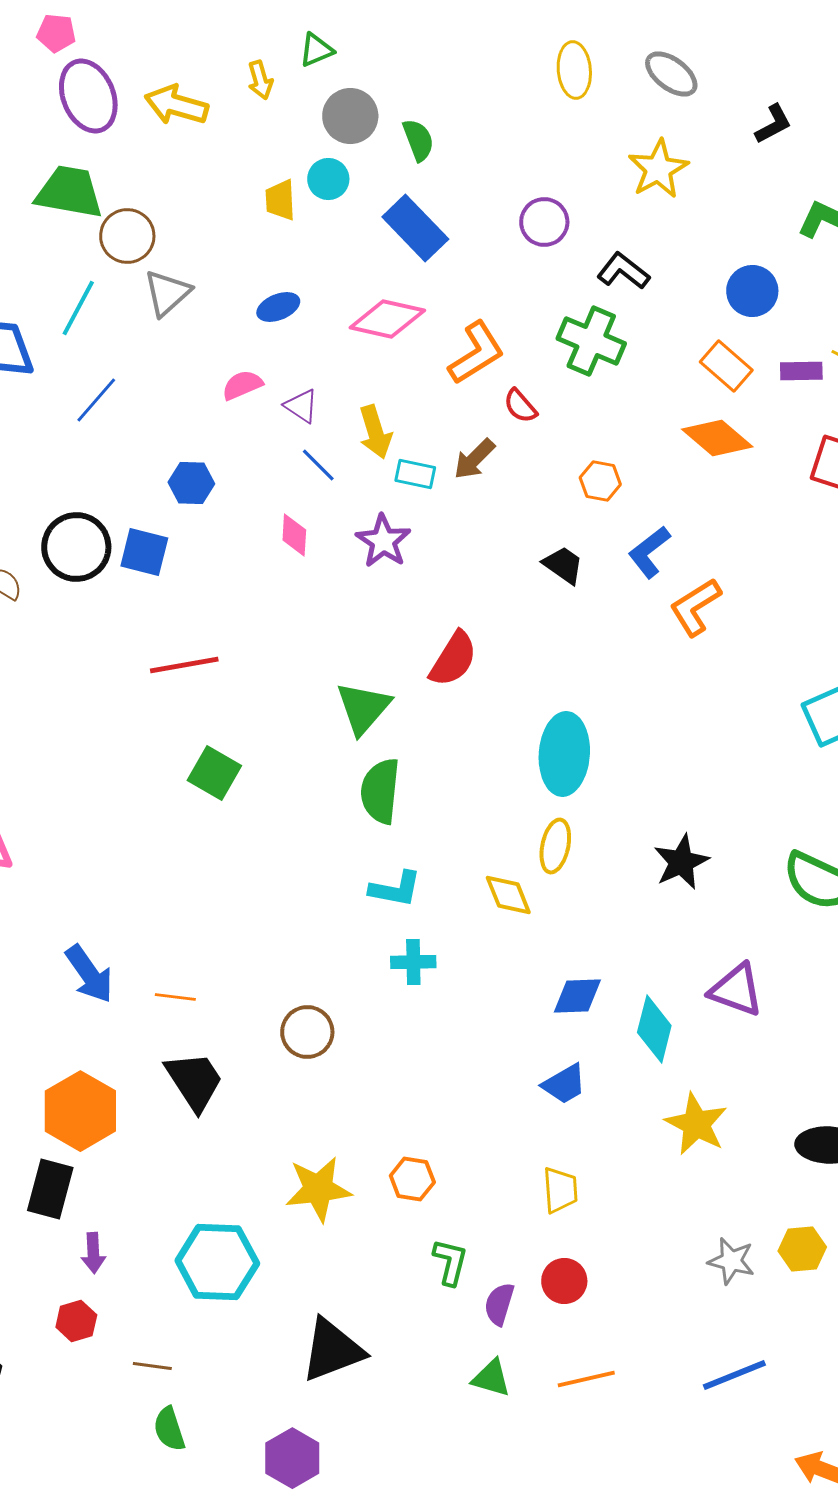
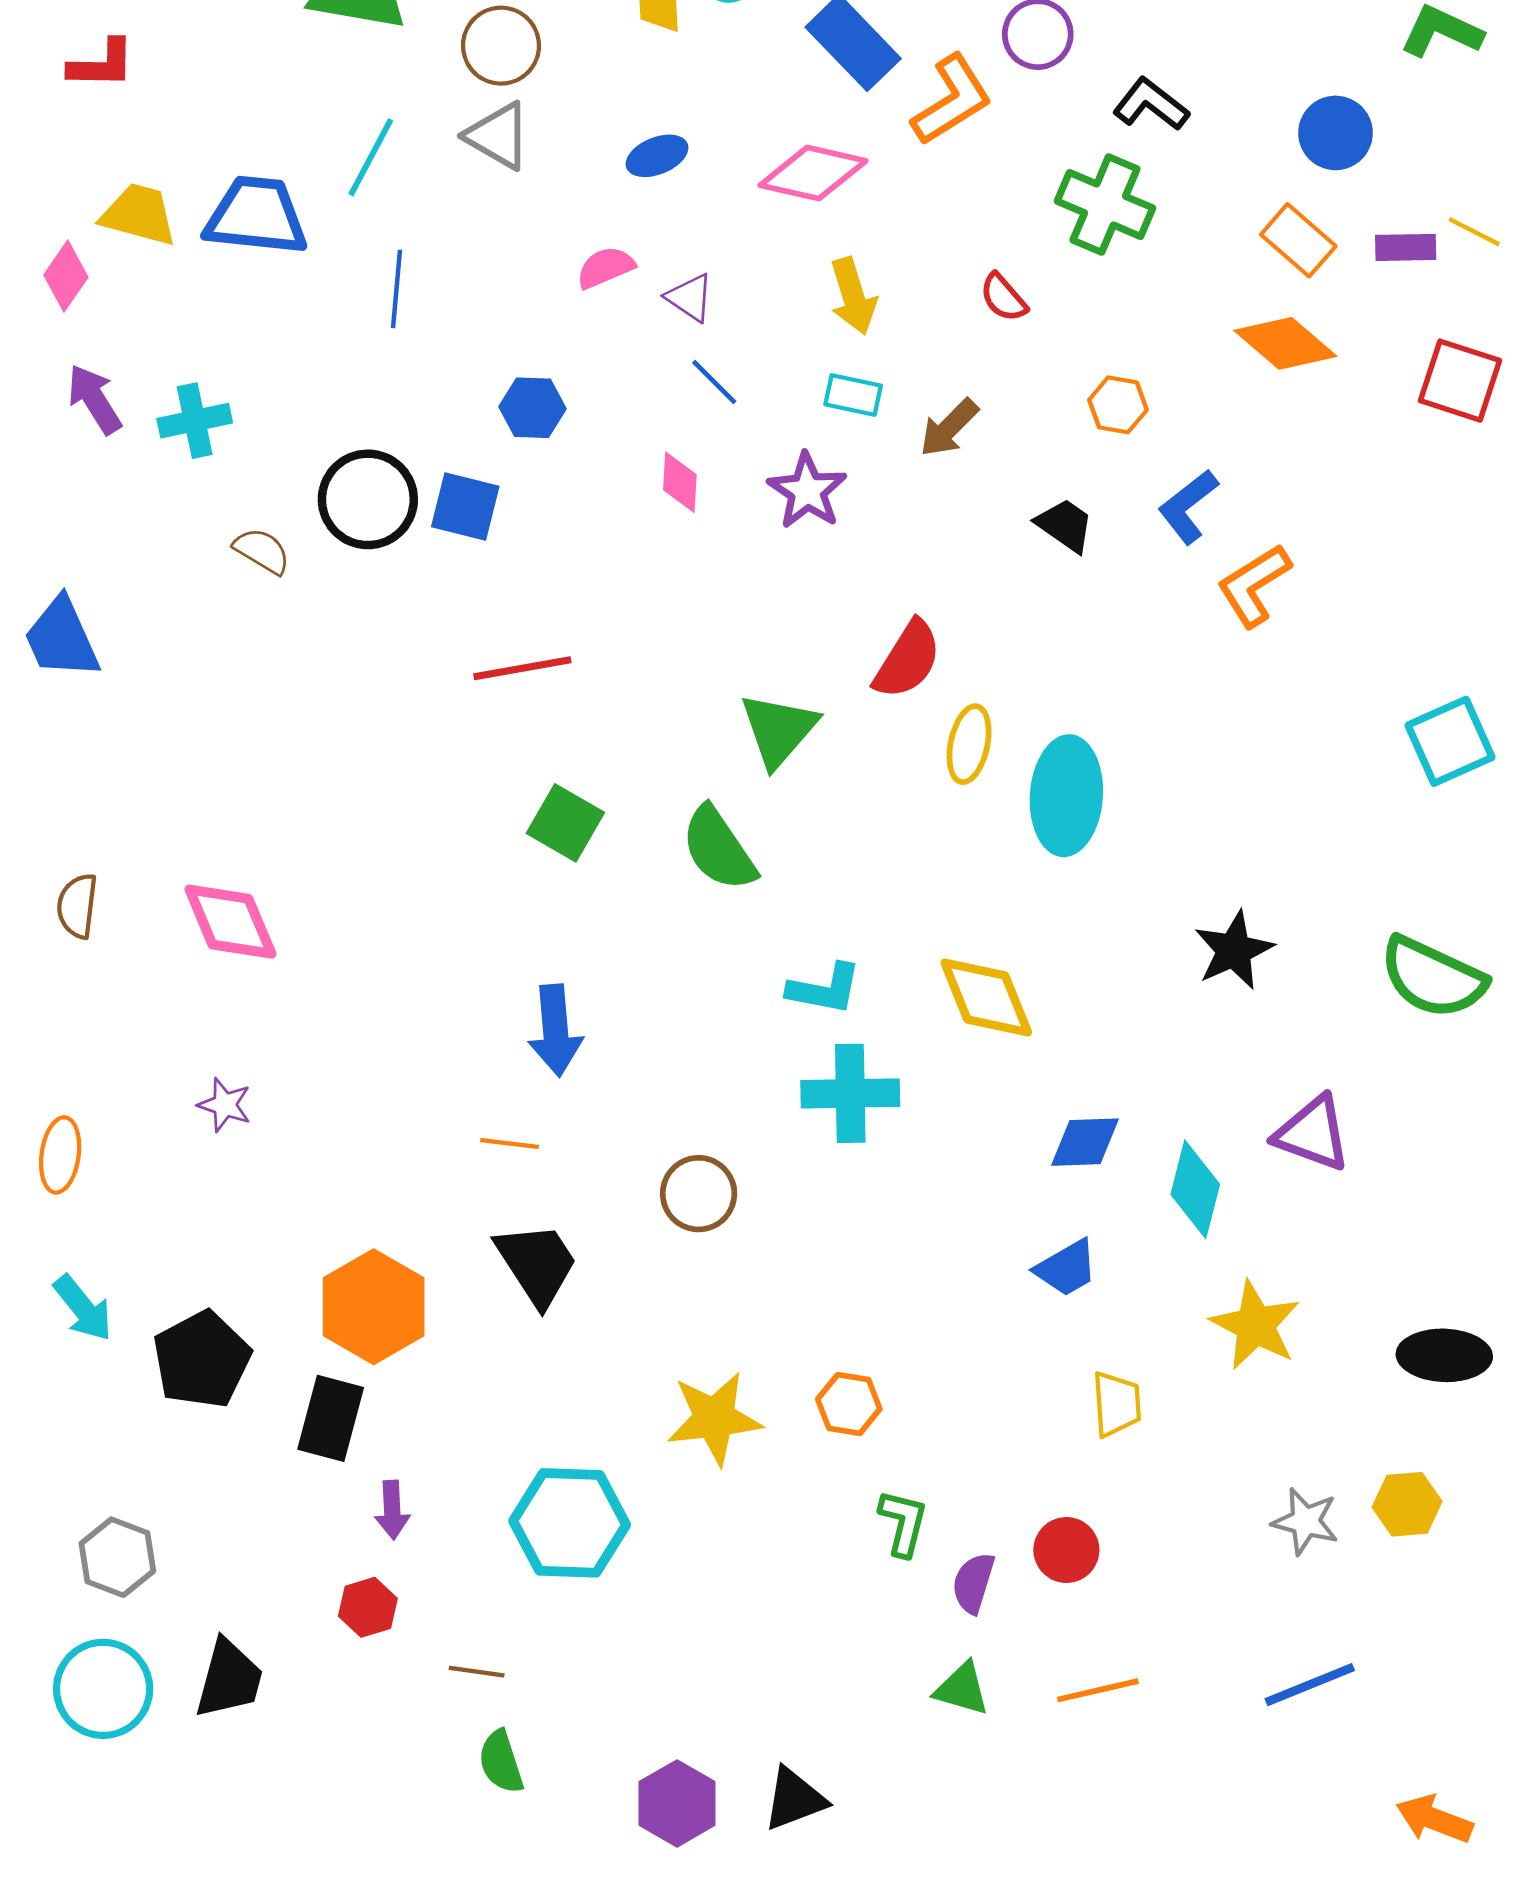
brown circle: (127, 236) -> (501, 46), moved
gray triangle: (167, 293) -> (498, 136), turned -48
orange L-shape: (476, 353) -> (952, 100), moved
blue line: (96, 400) -> (396, 289), turned -36
yellow arrow: (375, 432) -> (853, 296), moved
brown arrow: (474, 459) -> (949, 428), moved
green semicircle: (380, 791) -> (719, 849), moved, turned -40
yellow ellipse: (555, 846) -> (969, 744), moved
yellow diamond: (508, 895) -> (986, 998), size x1.4
cyan cross: (413, 962) -> (850, 1093), size x1.5
blue arrow: (89, 974) -> (555, 1030), moved, turned 30
yellow trapezoid: (560, 1190) -> (1116, 1404), moved
black triangle: (332, 1350) -> (794, 1799), moved, size x0.7

